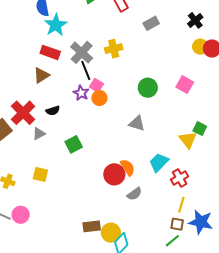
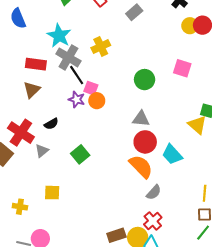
cyan star: (56, 25) -> (59, 36), moved
cyan trapezoid: (159, 162) -> (172, 155), turned -75
orange semicircle: (128, 167) -> (141, 166), size x1.4
red circle: (114, 174) -> (145, 142), moved
red cross: (180, 178) -> (153, 221), moved

